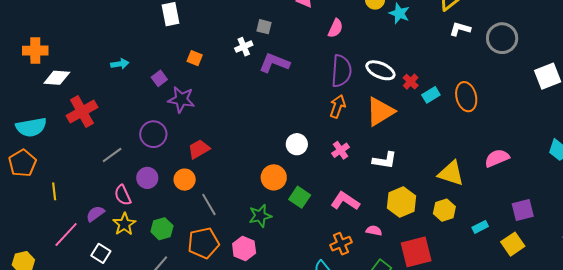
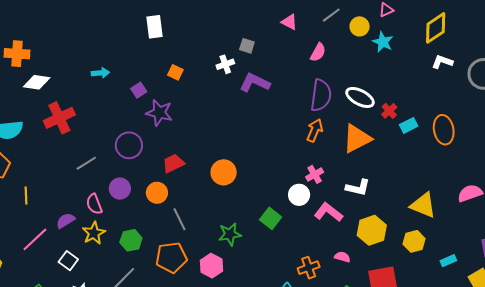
white circle: (297, 144) -> (299, 195), moved
orange circle: (274, 177) -> (224, 172), moved
pink L-shape: (345, 201) -> (328, 212), moved

